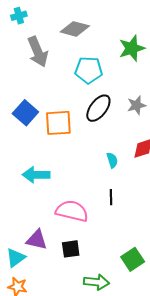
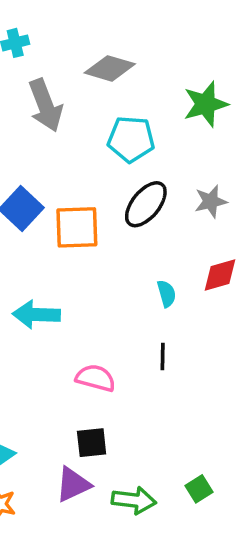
pink semicircle: (72, 211) -> (95, 378), size x0.7
purple triangle: (37, 240) -> (73, 485), moved, turned -40
green square: (133, 259) -> (199, 489), moved, size x0.7

